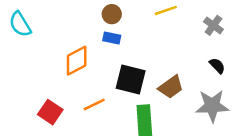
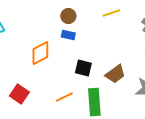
black square: (131, 79) -> (83, 68), size x0.7
orange line: (94, 105) -> (64, 97), moved

